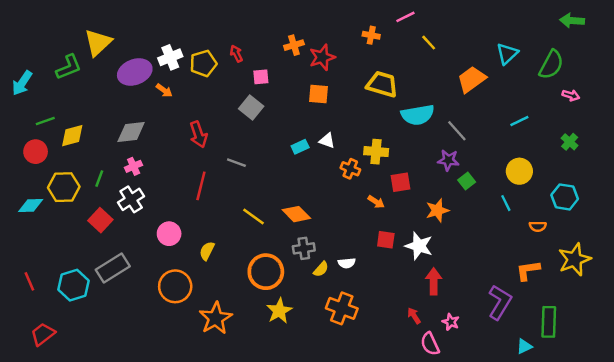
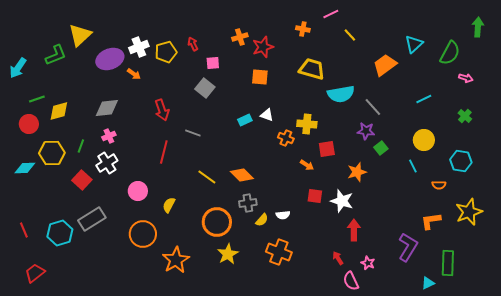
green arrow: (572, 21) -> (478, 27), moved, turned 90

